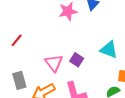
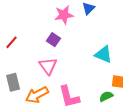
purple square: (77, 60) -> (53, 40), moved

